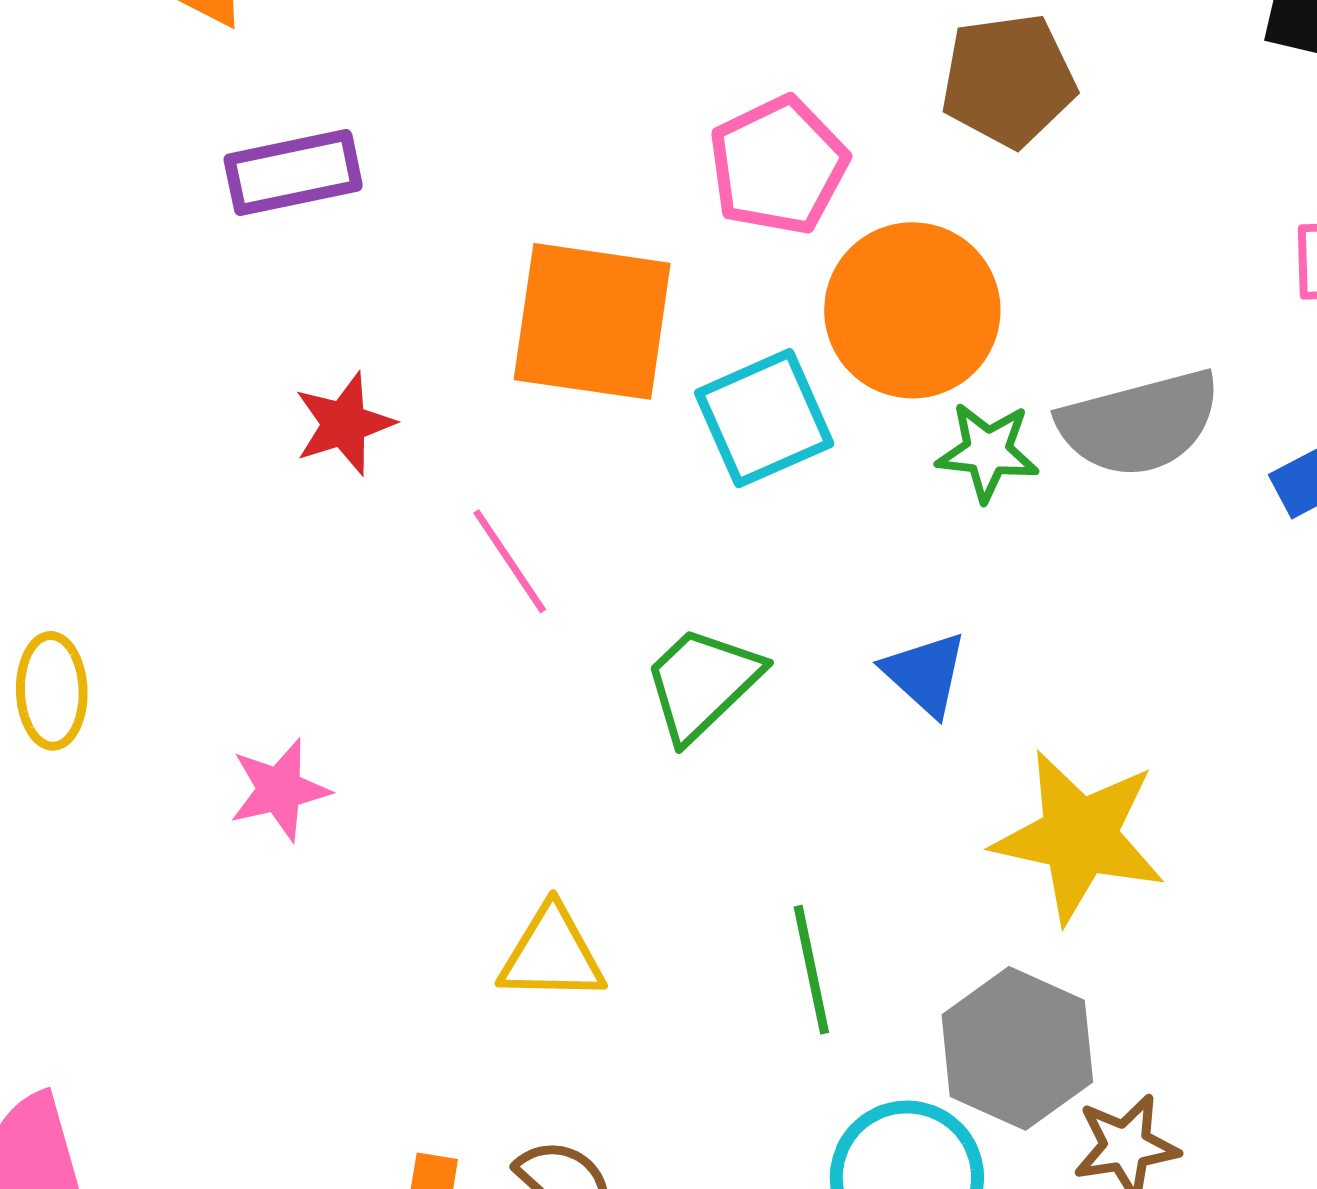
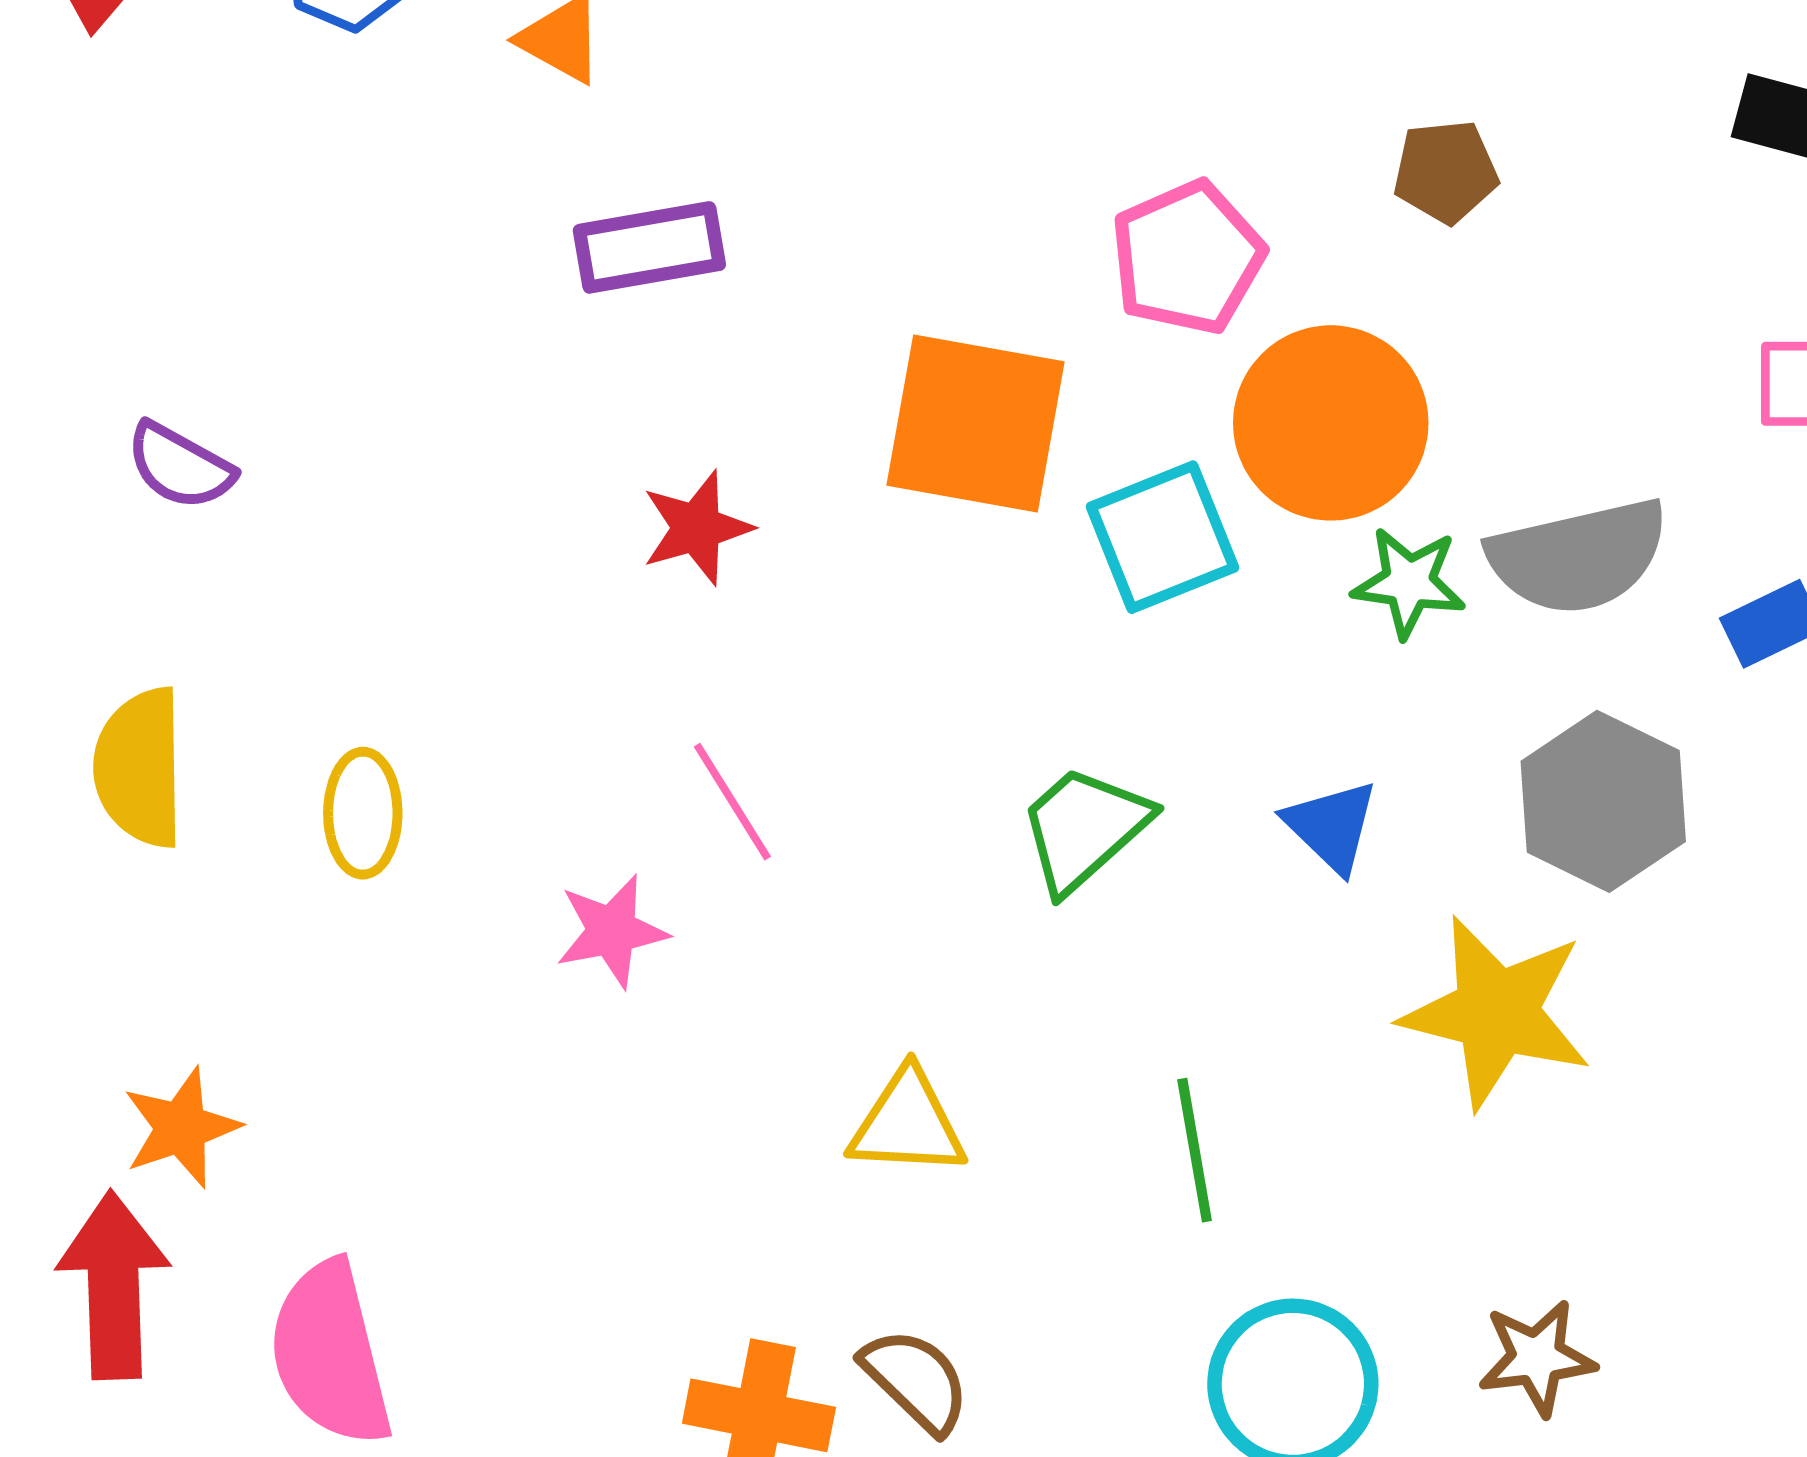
brown pentagon: (1008, 80) -> (1446, 172), size x0.7
pink line: (510, 561) -> (732, 802), moved
gray hexagon: (1017, 1048) -> (1603, 801), moved

